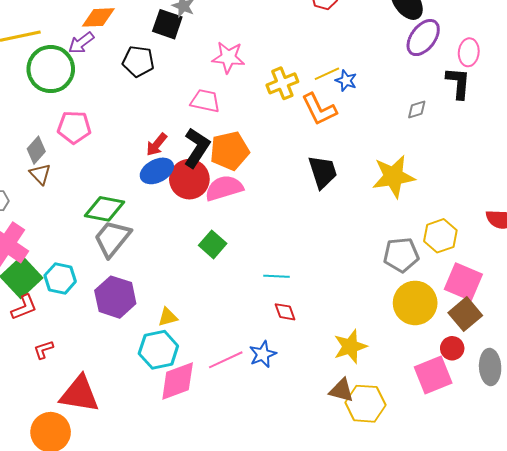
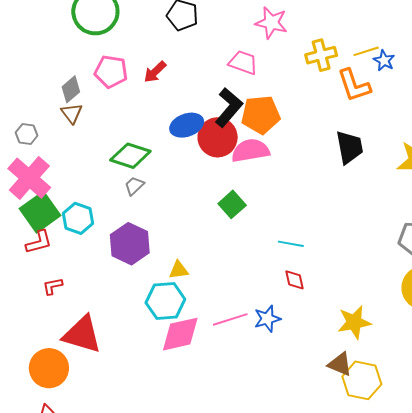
red arrow: (157, 145) -> (155, 72), moved
gray trapezoid: (112, 238) -> (134, 186), size x0.5

